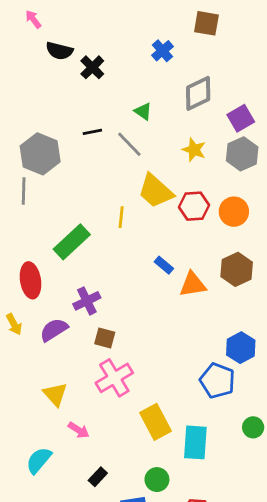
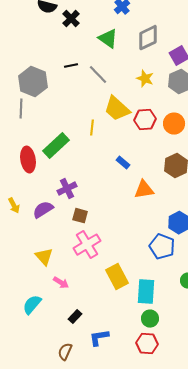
green triangle: (143, 111) -> (108, 39), moved, size x1.5
red ellipse: (31, 280) -> (28, 160), moved
orange triangle: (193, 284) -> (144, 190), moved
green circle: (157, 480) -> (150, 319), moved

